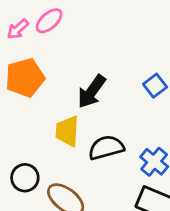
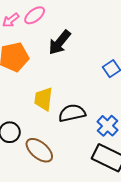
black arrow: (92, 92) -> (60, 42), moved

